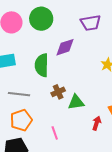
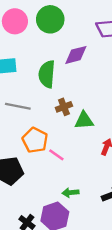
orange pentagon: (21, 120) -> (35, 140), moved, turned -30
pink line: (55, 133) -> (56, 155), turned -40

